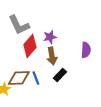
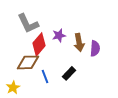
brown arrow: (52, 56) -> (79, 42), moved
brown diamond: (19, 78) -> (28, 62), moved

